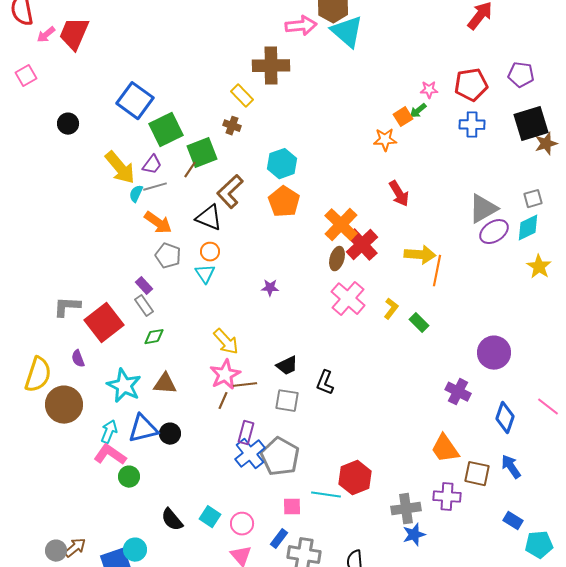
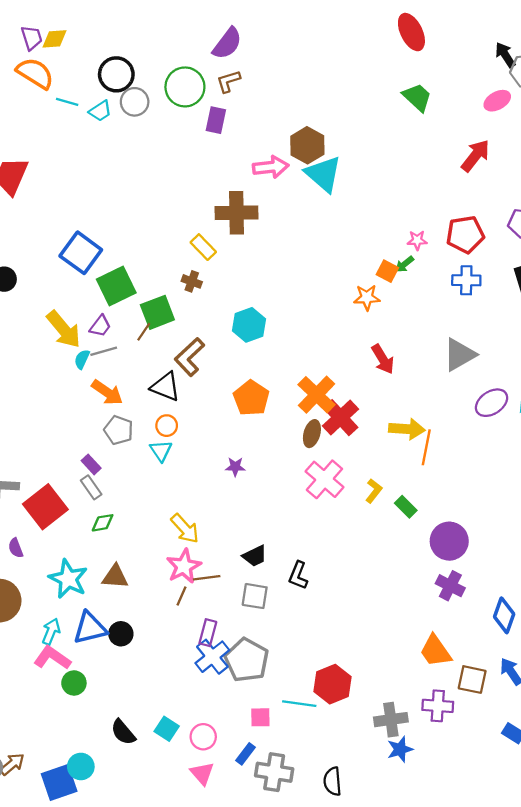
orange square: (403, 117) -> (387, 271), turned -30
orange pentagon: (284, 202) -> (251, 398), moved
gray triangle: (483, 209) -> (459, 355), moved
purple circle: (494, 353) -> (449, 541), moved

